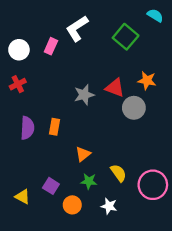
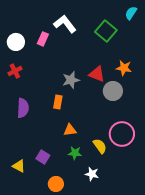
cyan semicircle: (155, 15) -> (131, 13), turned -88
white L-shape: (77, 28) -> (65, 24), turned 85
orange rectangle: (54, 127) -> (58, 102), moved
orange triangle: (83, 154) -> (70, 130), turned 32
pink circle: (153, 185) -> (122, 134), moved
orange circle: (72, 205) -> (56, 184), moved

